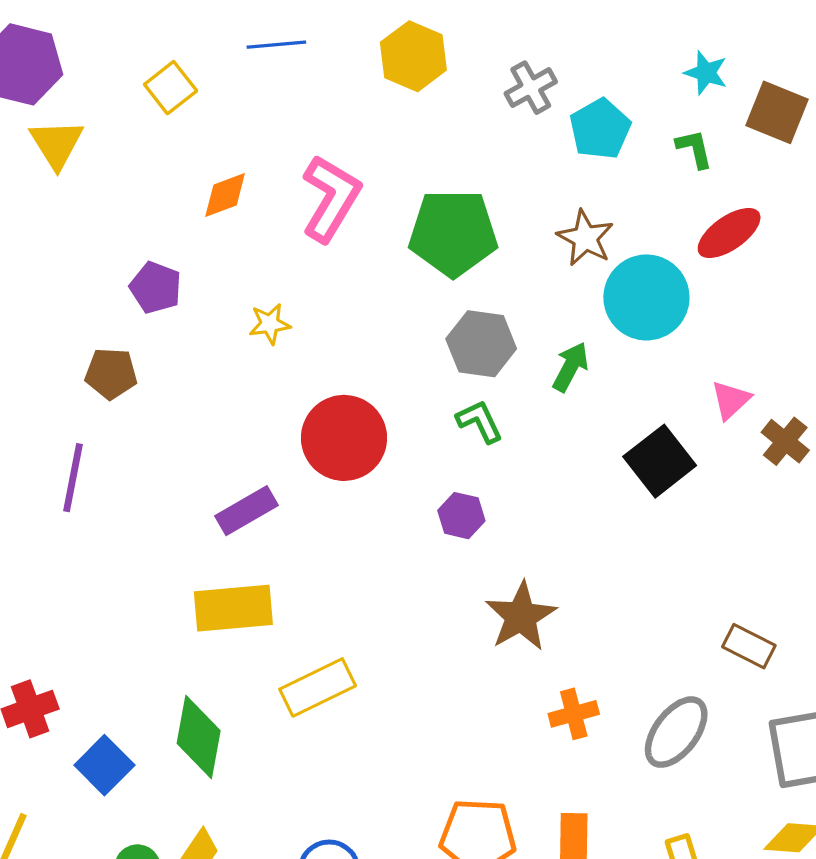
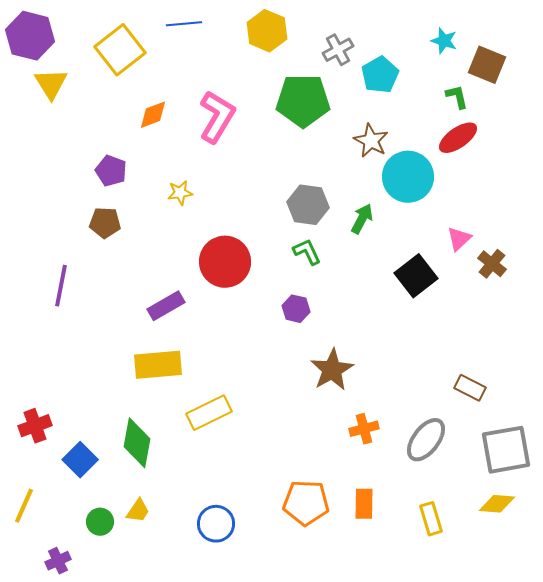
yellow square: (171, 88) -> (120, 50), size x1.6
green L-shape: (694, 149) -> (457, 97), moved
green pentagon: (453, 233) -> (303, 101), moved
brown pentagon: (111, 373) -> (105, 223), moved

